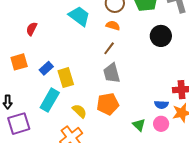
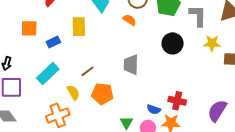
brown line: (109, 48) -> (88, 71), moved
gray trapezoid: (112, 73) -> (131, 65), moved
yellow rectangle: (66, 78) -> (79, 27), moved

